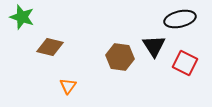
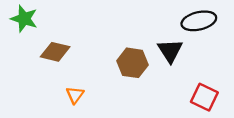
red square: (185, 63) -> (204, 97), moved

